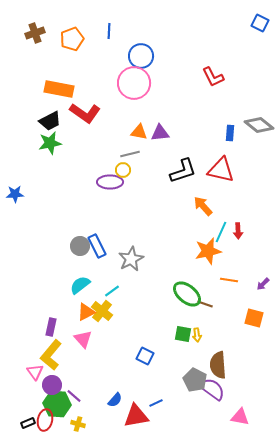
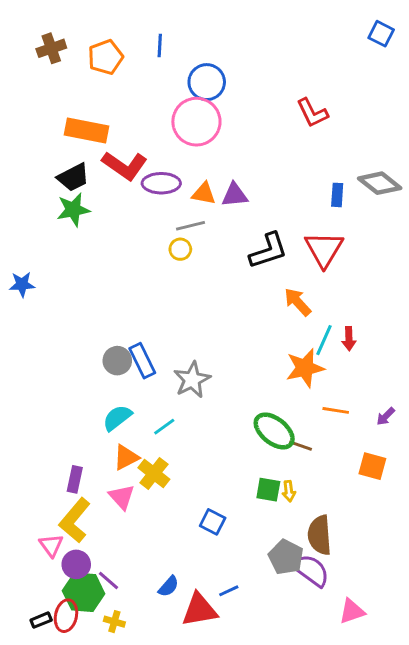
red triangle: (221, 170) -> (324, 249), turned 48
purple ellipse: (110, 182) -> (161, 183), moved
yellow cross: (102, 311) -> (154, 473), moved
pink triangle: (240, 417) -> (352, 611), turned -30

